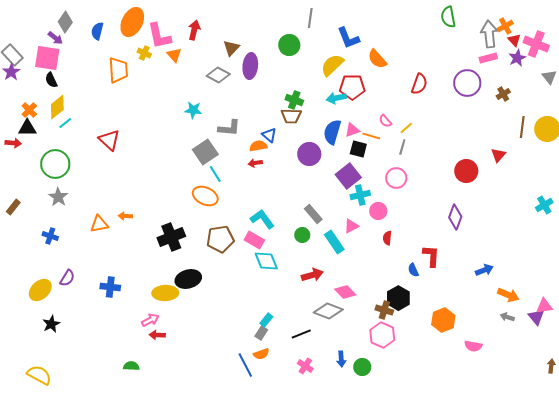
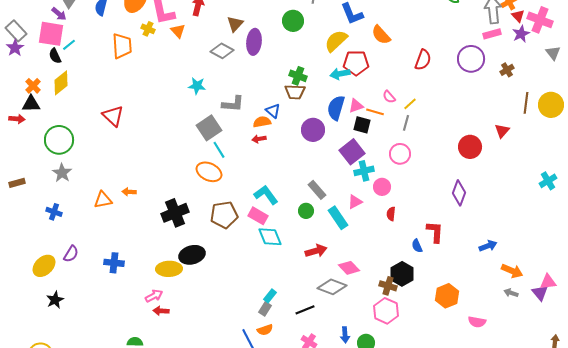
cyan line: (65, 123) -> (69, 45), moved
brown rectangle: (13, 207) -> (17, 183), turned 35

